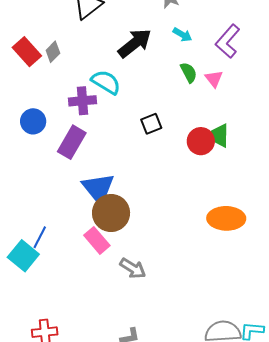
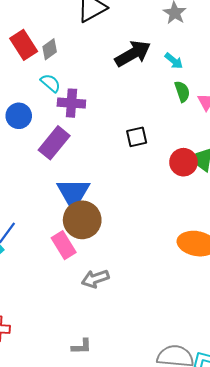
cyan arrow: (182, 35) -> (174, 61), moved
cyan semicircle: (106, 82) -> (50, 83), moved, size x0.7
gray arrow: (133, 268) -> (95, 279), turned 120

